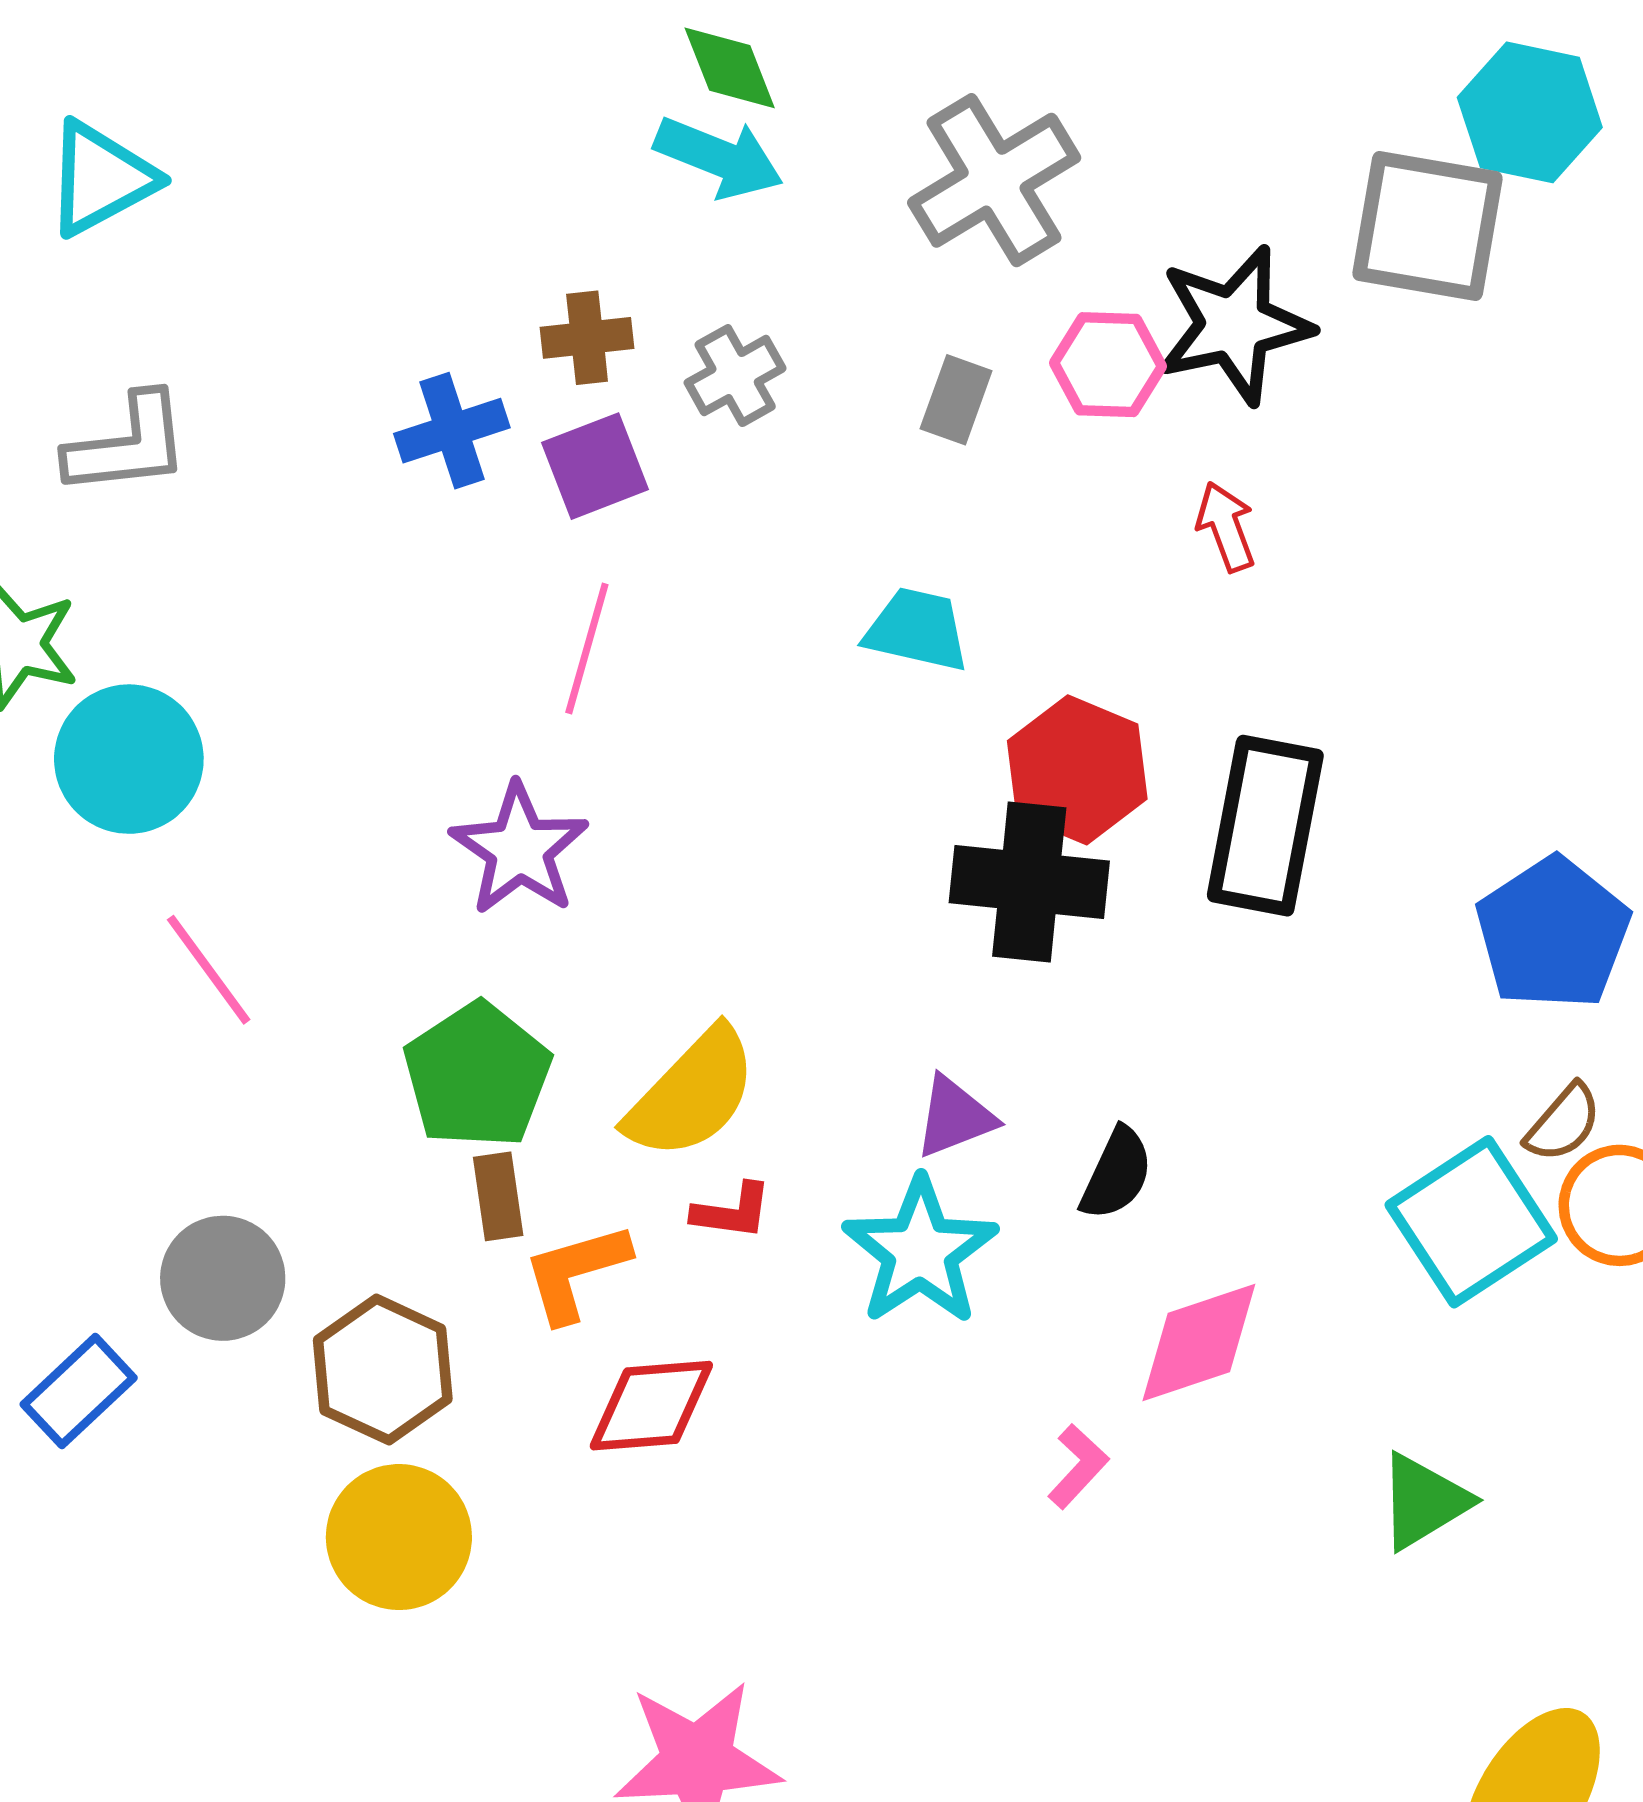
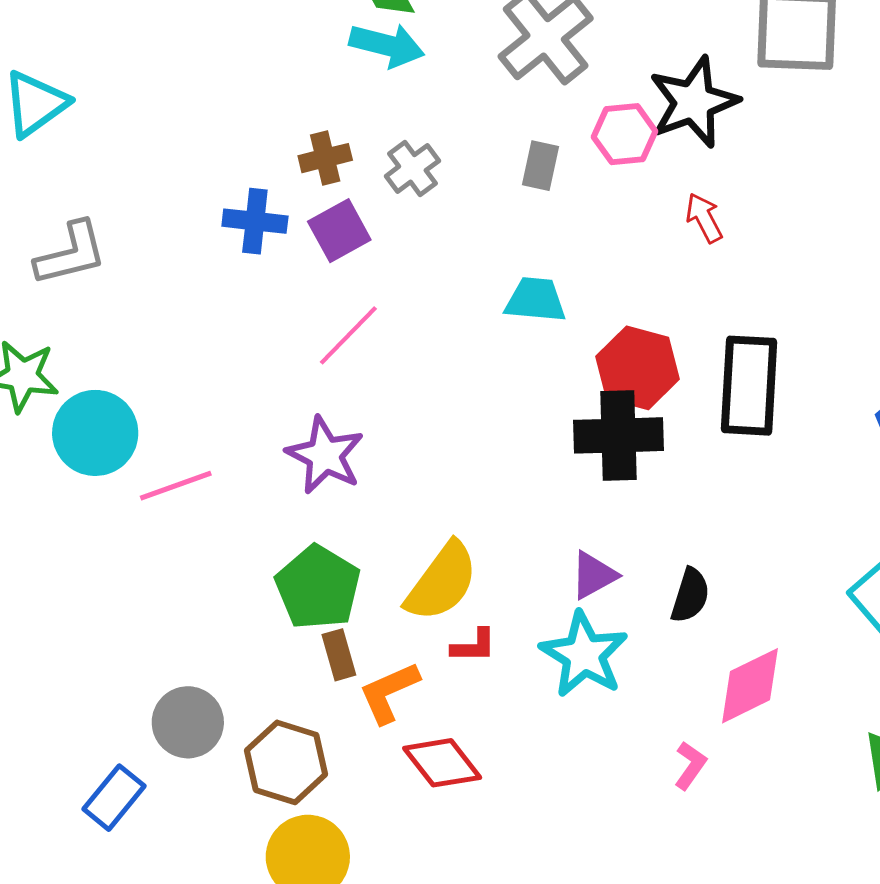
blue cross: (452, 431) -> (255, 221), turned 32
pink line: (587, 649) -> (348, 335), turned 36
pink line: (209, 970) -> (176, 486), moved, turned -66
red diamond: (651, 1406) -> (442, 763), turned 64

